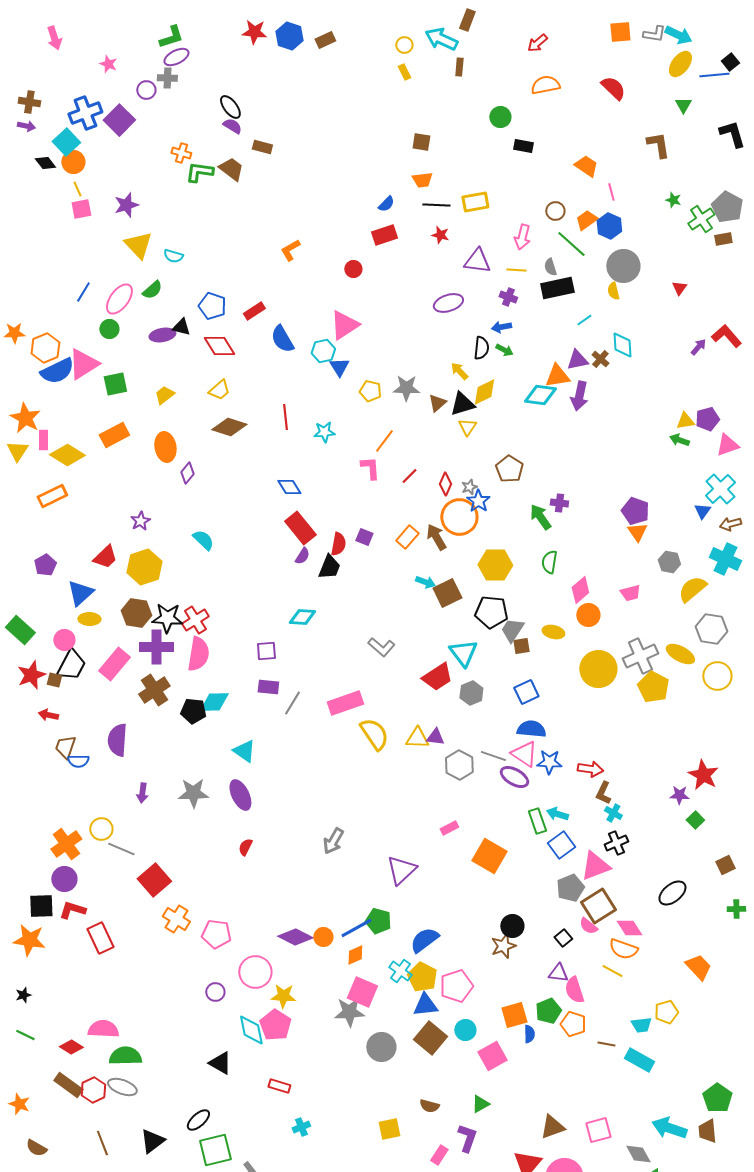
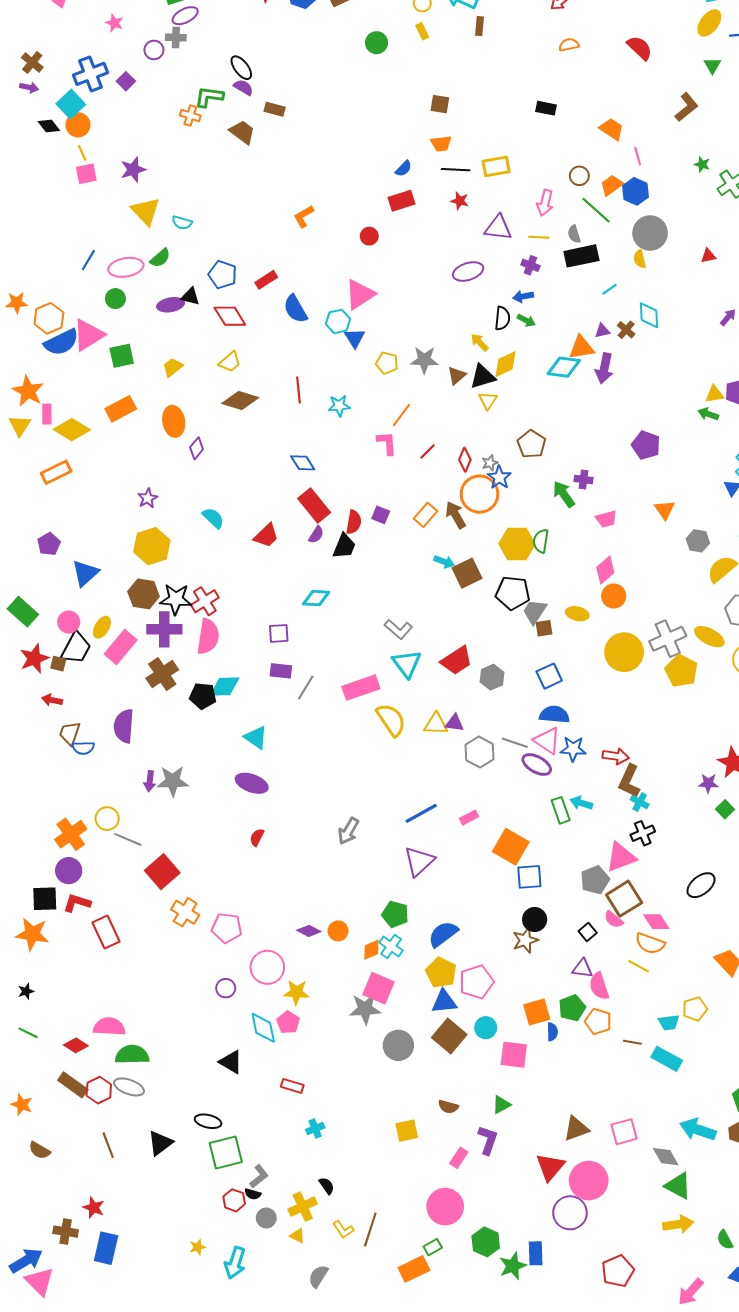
orange semicircle: (545, 85) -> (569, 45), size x0.7
brown cross: (29, 102) -> (32, 62), turned 30
green circle: (500, 117) -> (377, 43), moved
purple square: (119, 120) -> (126, 81), size x0.6
brown L-shape: (658, 145) -> (686, 107), turned 60
green L-shape: (199, 172) -> (209, 97), moved
red triangle: (679, 288) -> (708, 256), turned 42
pink ellipse: (119, 299) -> (126, 267), turned 44
purple triangle: (577, 360) -> (602, 331), size x0.7
purple pentagon: (635, 511) -> (646, 445), moved
red trapezoid: (105, 557) -> (266, 536), moved
green semicircle: (549, 562) -> (541, 541), moved
pink trapezoid: (630, 593) -> (606, 519), moved
yellow ellipse: (89, 619) -> (102, 627), moved, turned -60
cyan triangle: (463, 653) -> (407, 664), moved
gray star: (193, 793) -> (173, 781), moved
brown L-shape: (603, 793) -> (629, 781), size x1.4
purple ellipse: (240, 795) -> (252, 783), turned -44
blue square: (561, 845) -> (529, 877), moved, turned 32
blue line: (356, 928) -> (421, 813), moved
purple diamond: (295, 937) -> (309, 931), size x0.7
cyan cross: (400, 971) -> (391, 947), moved
pink pentagon: (275, 1025) -> (288, 1022), size x0.7
pink square: (492, 1056) -> (514, 1055), turned 36
black ellipse: (198, 1120) -> (208, 1121), turned 55

